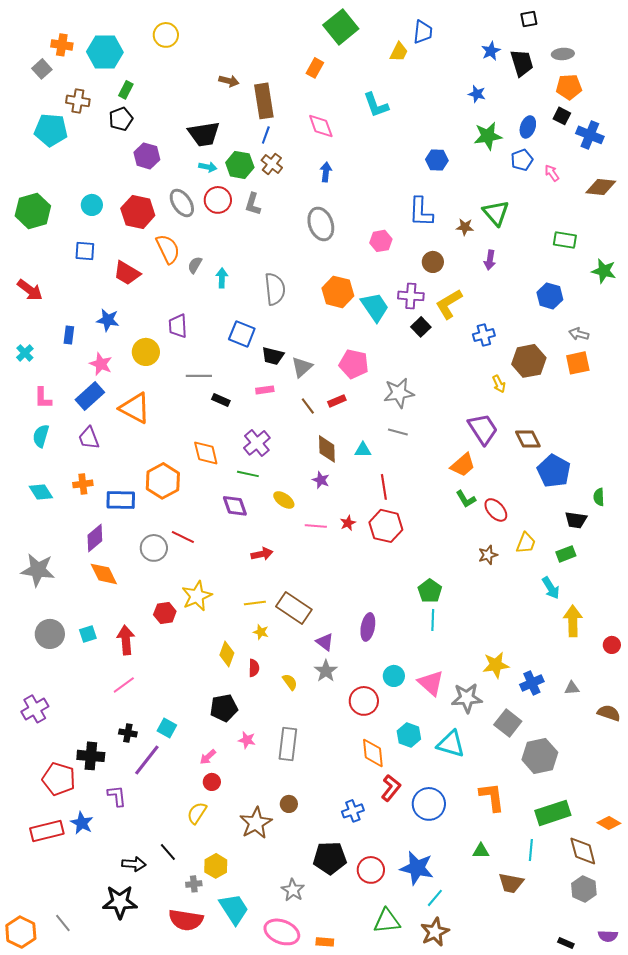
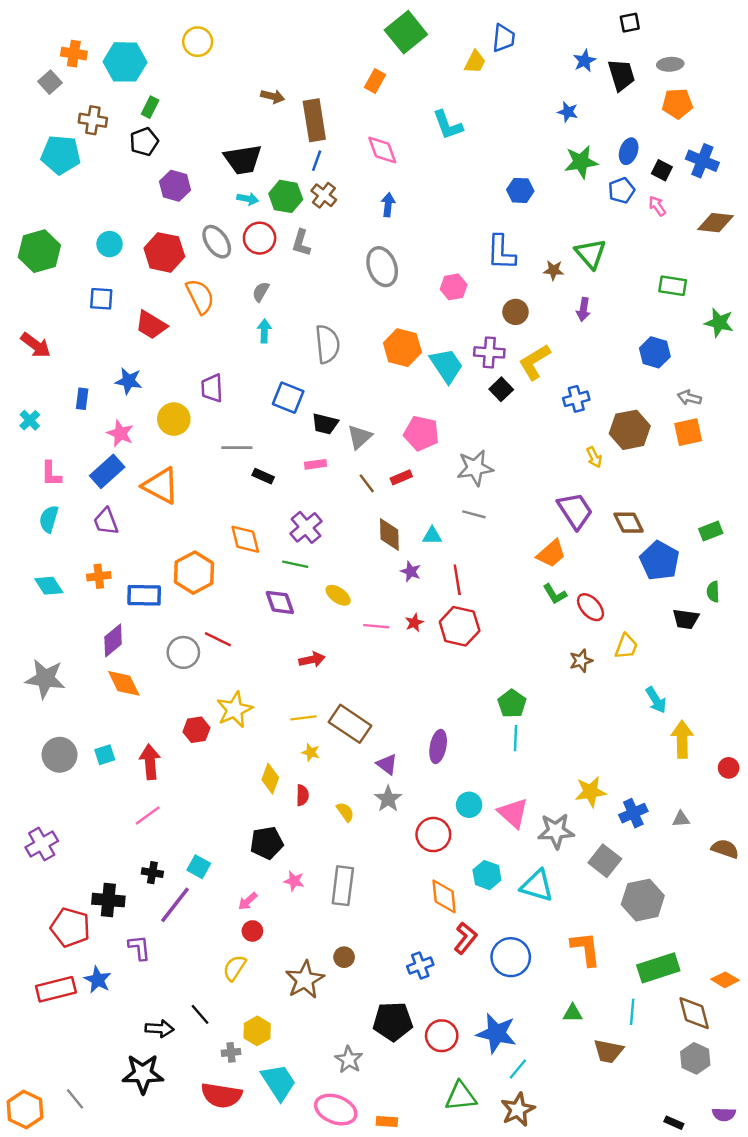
black square: (562, 116) -> (662, 170), moved
gray semicircle: (195, 265) -> (261, 292), moved
purple star: (321, 480) -> (411, 571), moved
green rectangle: (566, 554) -> (711, 531), moved

